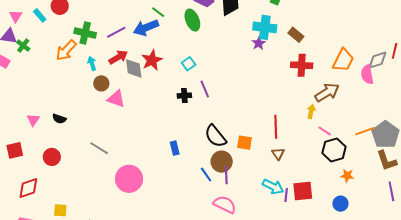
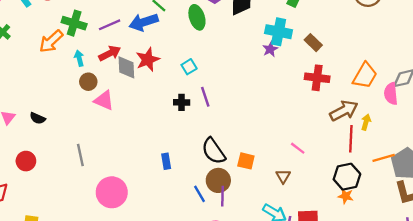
yellow arrow: (311, 111) -> (366, 122), moved
red line: (276, 127) -> (351, 139), moved
pink line: (325, 131) -> (298, 148), moved
gray line: (99, 148) -> (80, 155), turned 42
orange star: (347, 176) -> (346, 196), moved

